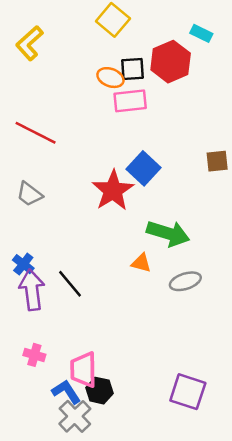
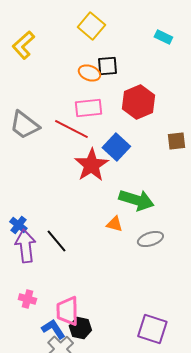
red hexagon: (171, 62) -> (138, 102), moved
pink rectangle: (130, 101) -> (88, 108), moved
red line: (36, 133) -> (71, 129), moved
gray trapezoid: (29, 194) -> (24, 125), moved, size x1.4

